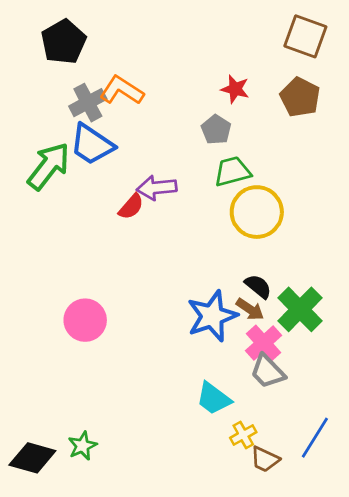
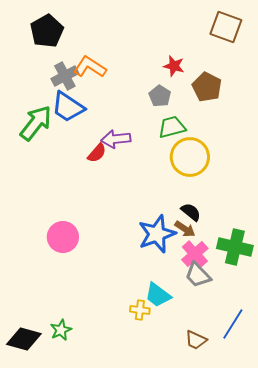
brown pentagon: (300, 97) -> (207, 87), moved
green cross: (300, 309) -> (235, 247), moved, turned -32
yellow cross: (243, 435) -> (140, 310), moved, turned 36

